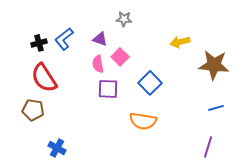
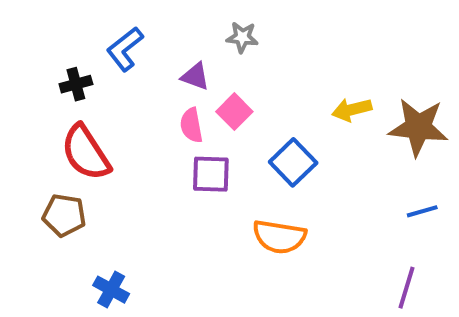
blue L-shape: (64, 39) -> (125, 49), moved
yellow arrow: (180, 42) -> (352, 110), moved

